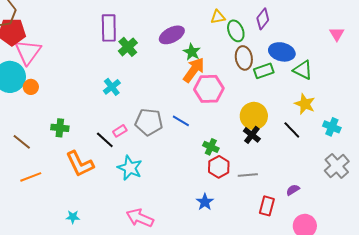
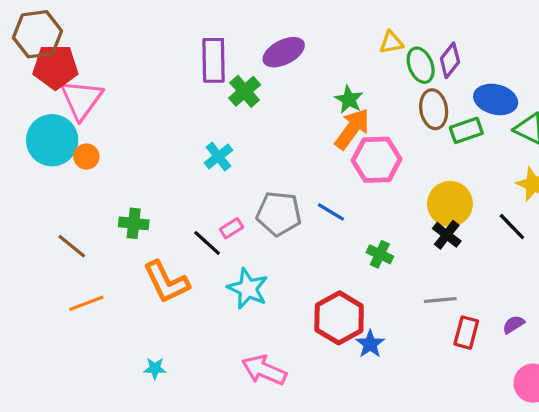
purple diamond: (263, 19) -> (450, 60), moved
purple ellipse: (172, 35) -> (284, 52), moved
red hexagon: (219, 167) -> (339, 318), moved, size x1.4
red rectangle: (267, 206) -> (466, 333), moved

